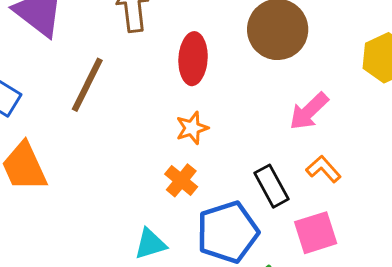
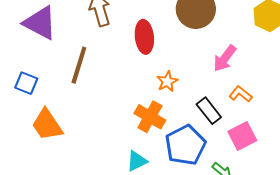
orange star: (192, 128) -> (167, 81), moved
orange cross: (181, 180) -> (150, 117), size x1.4

